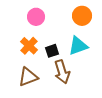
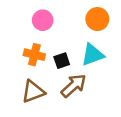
orange cross: (29, 46) -> (34, 55), turned -30
brown arrow: (62, 72) -> (74, 86), turned -115

